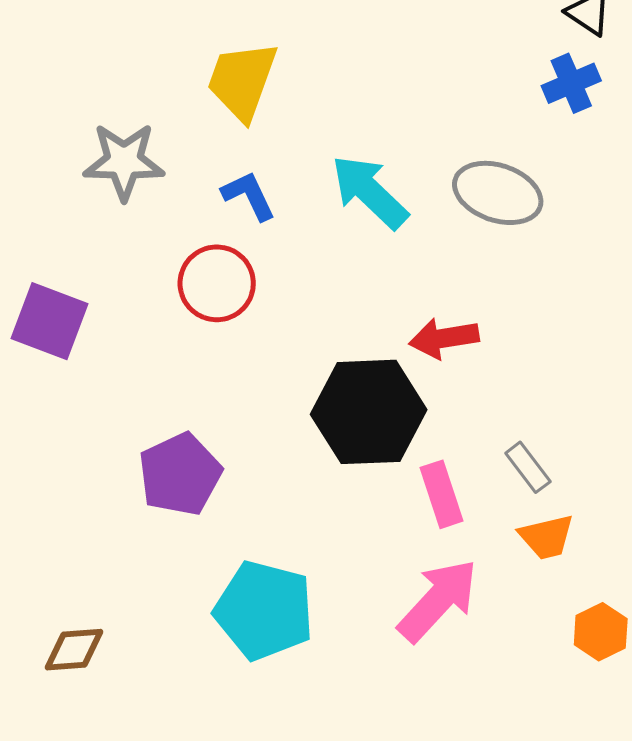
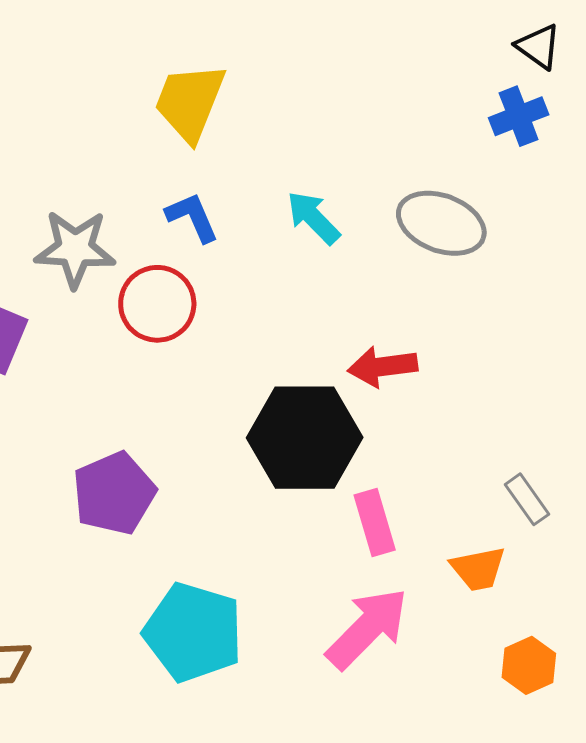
gray star: (124, 161) -> (75, 249), moved
cyan arrow: (370, 192) -> (313, 218), size x0.7
gray rectangle: (528, 467) -> (527, 499), moved

